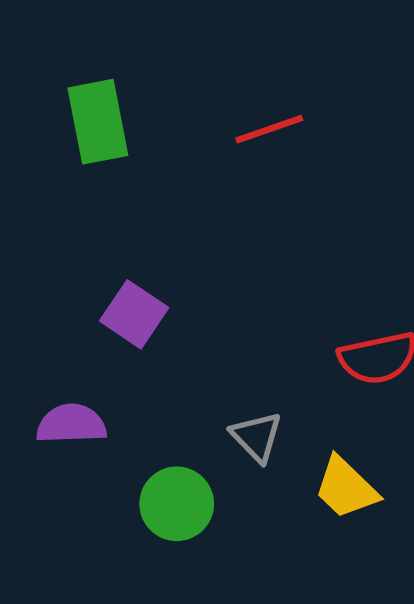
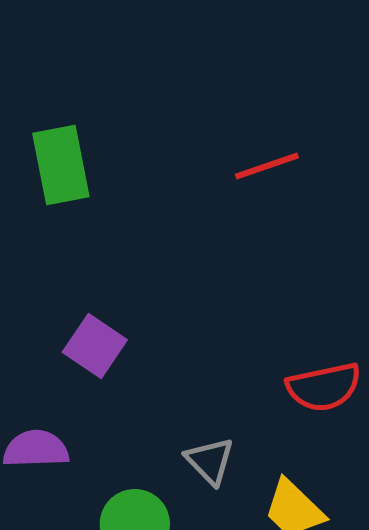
red line: (269, 129) -> (267, 166), moved

